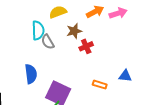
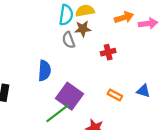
cyan semicircle: (38, 30) -> (66, 15), moved
brown star: (74, 31) -> (83, 29), moved

